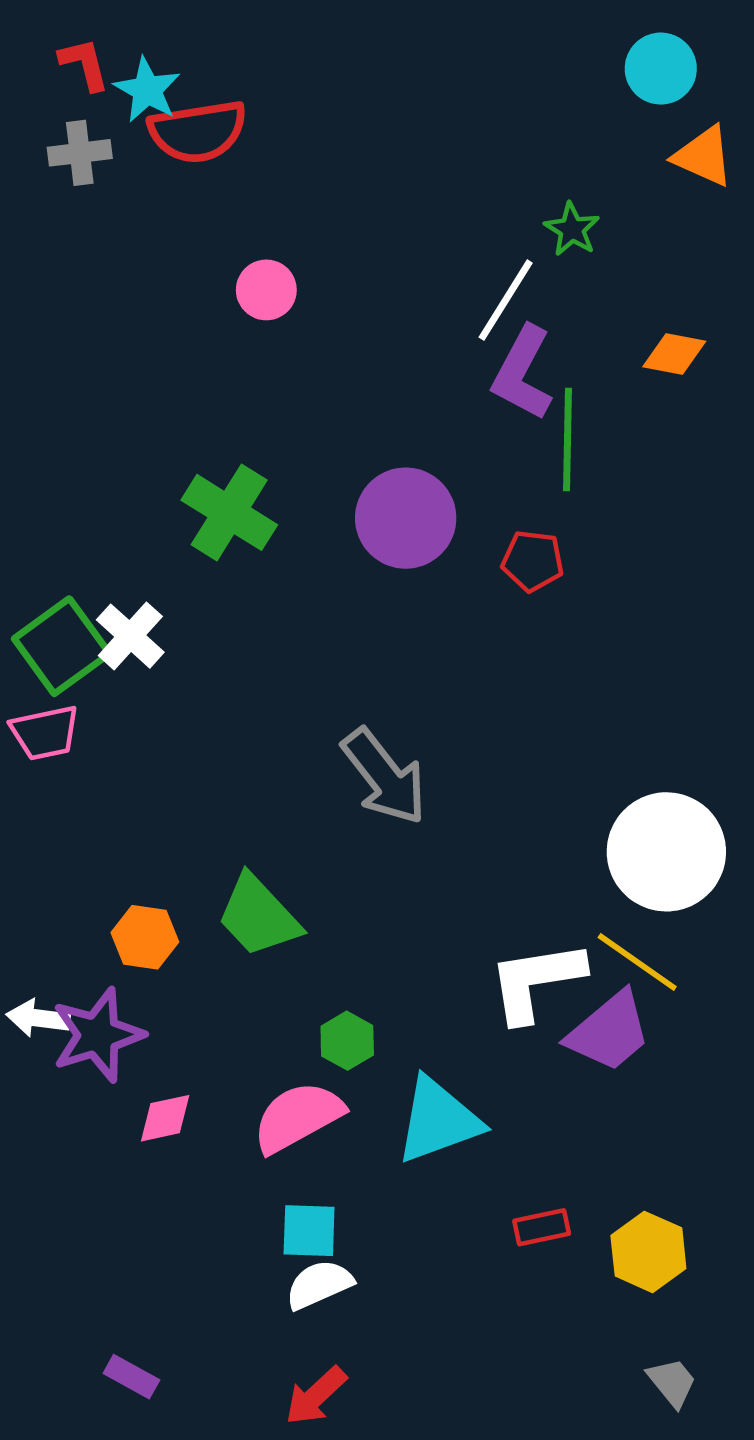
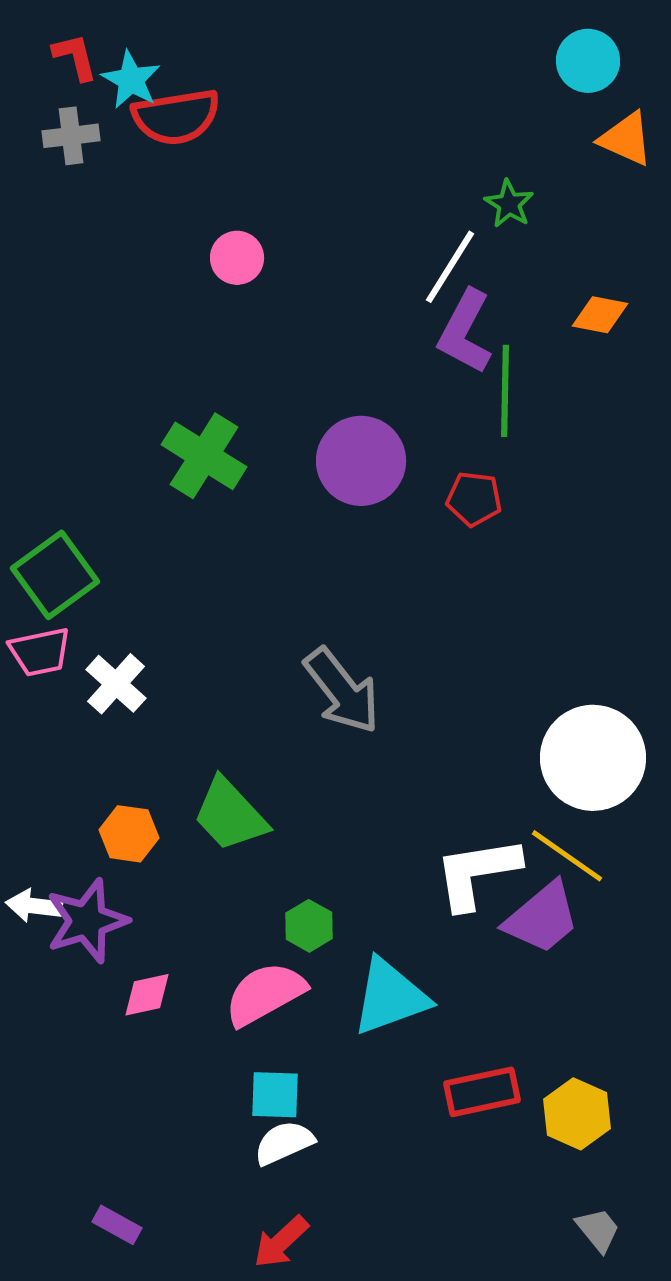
white cross: (130, 636) -> (116, 684), moved
red rectangle: (542, 1227) -> (482, 1092), size x1.5

